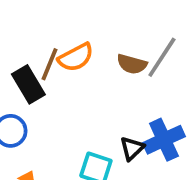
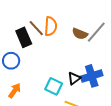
orange semicircle: (76, 57) -> (51, 26), turned -66
brown line: (49, 64) -> (36, 28), turned -72

